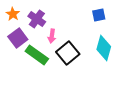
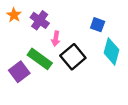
blue square: (99, 15) -> (98, 25), moved, turned 32
purple square: (18, 38) -> (19, 72), moved

